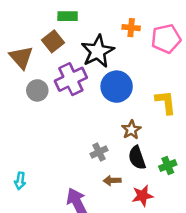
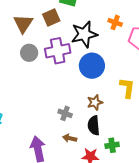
gray cross: (99, 152) -> (65, 113), turned 32
green cross: (168, 165) -> (112, 145), moved

